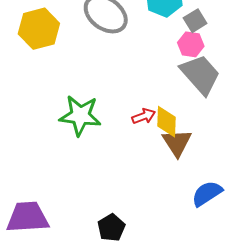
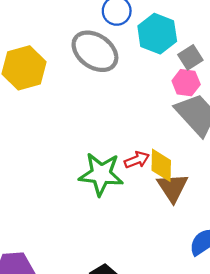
green star: (80, 116) -> (101, 174), moved

